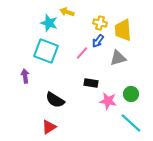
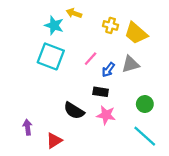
yellow trapezoid: (123, 30) -> (136, 33), turned -45
blue arrow: (98, 41) -> (108, 70), moved
purple arrow: (25, 76) -> (27, 127), moved
black semicircle: (55, 100) -> (74, 111), moved
pink star: (108, 101) -> (106, 115), moved

